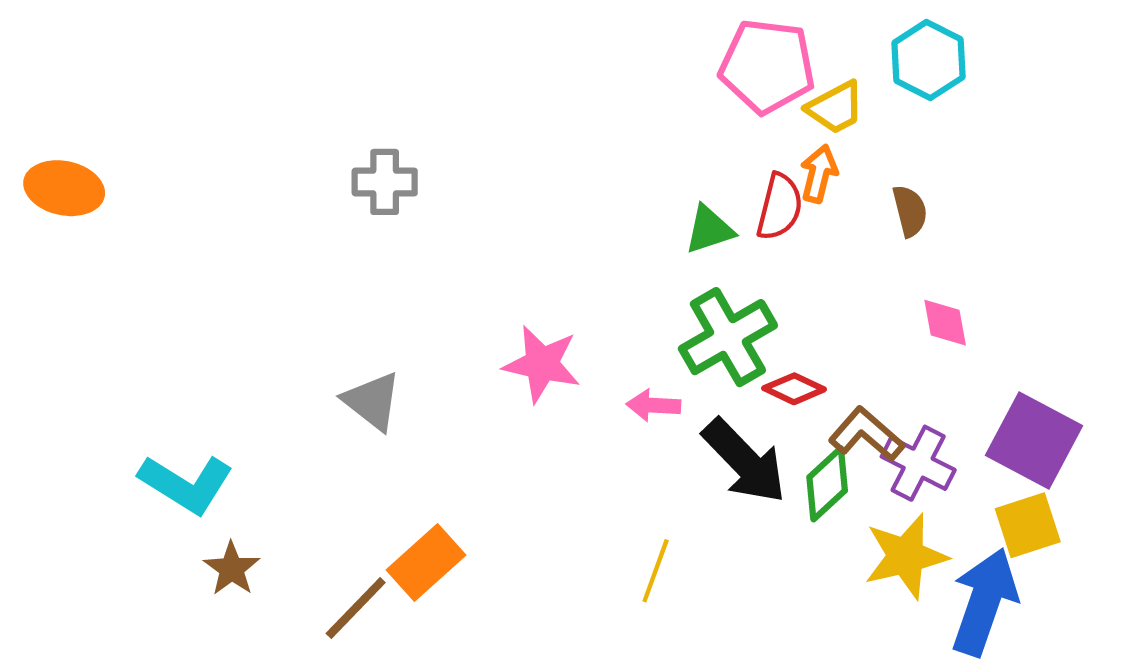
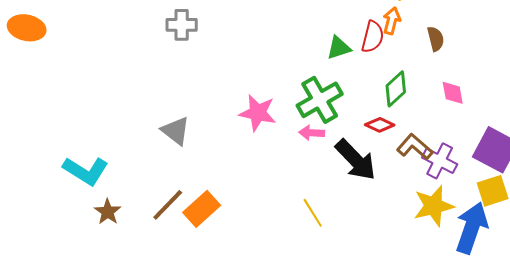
green cross: (728, 337) -> (320, 100), moved
green diamond: (827, 484) -> (396, 89), moved
yellow line: (656, 571) -> (313, 213), turned -52
brown line: (356, 608) -> (168, 205), moved

